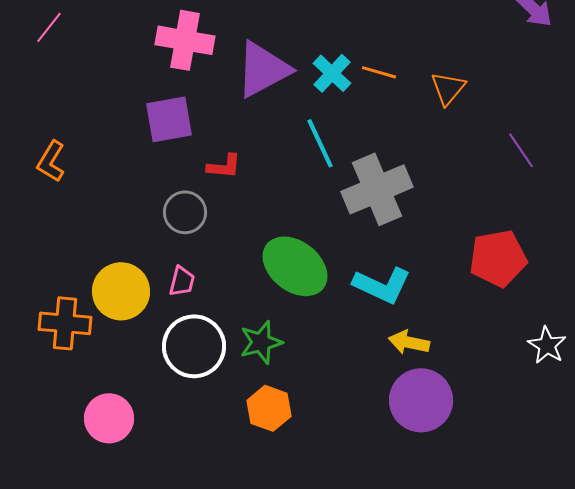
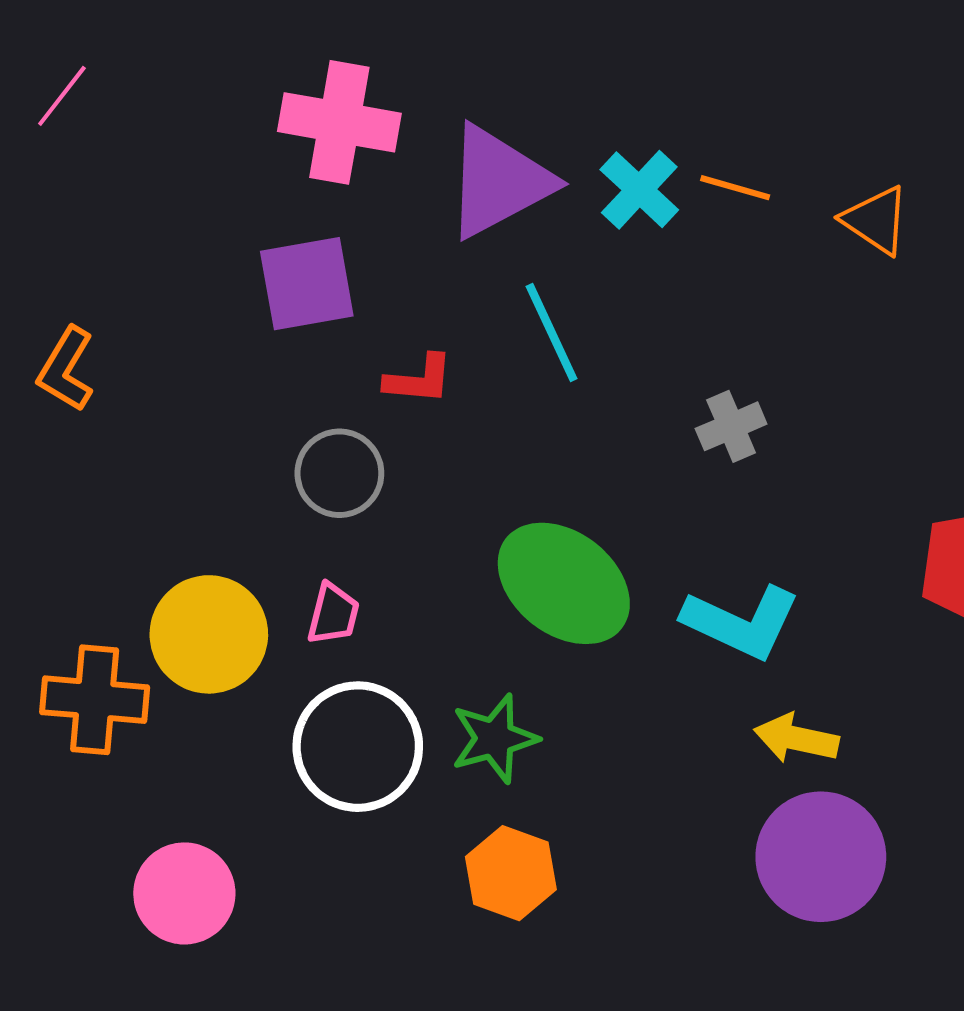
orange triangle: (448, 88) -> (876, 220), turned -36
cyan line: (320, 143) -> (552, 332), moved
gray cross: (377, 189) -> (731, 426), size x0.5

